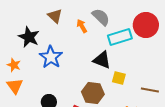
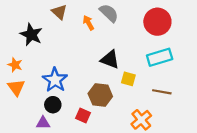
cyan rectangle: (120, 37) -> (160, 57), moved
blue star: (51, 57) -> (55, 80), moved

